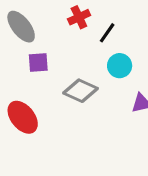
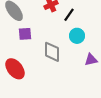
gray diamond: (80, 91) -> (52, 52), turned 65

